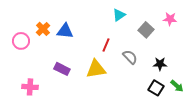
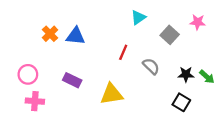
pink circle: (21, 41) -> (28, 74), moved
yellow triangle: (96, 69) -> (112, 94), moved
green arrow: (177, 86) -> (207, 77), moved

